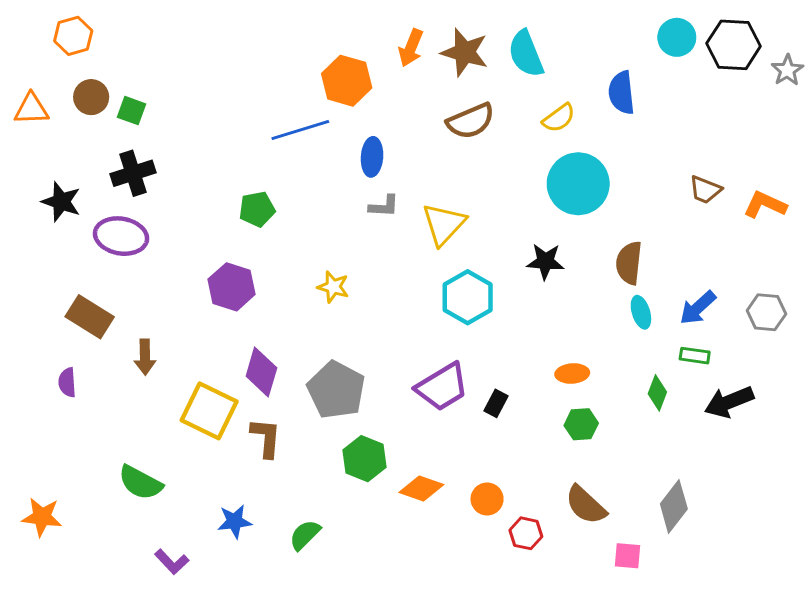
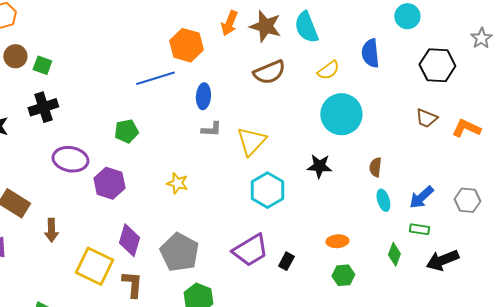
black hexagon: (734, 45) -> (437, 65), moved
purple ellipse: (121, 236) -> (70, 159), moved
brown semicircle: (629, 263) -> (375, 167), size x0.7

